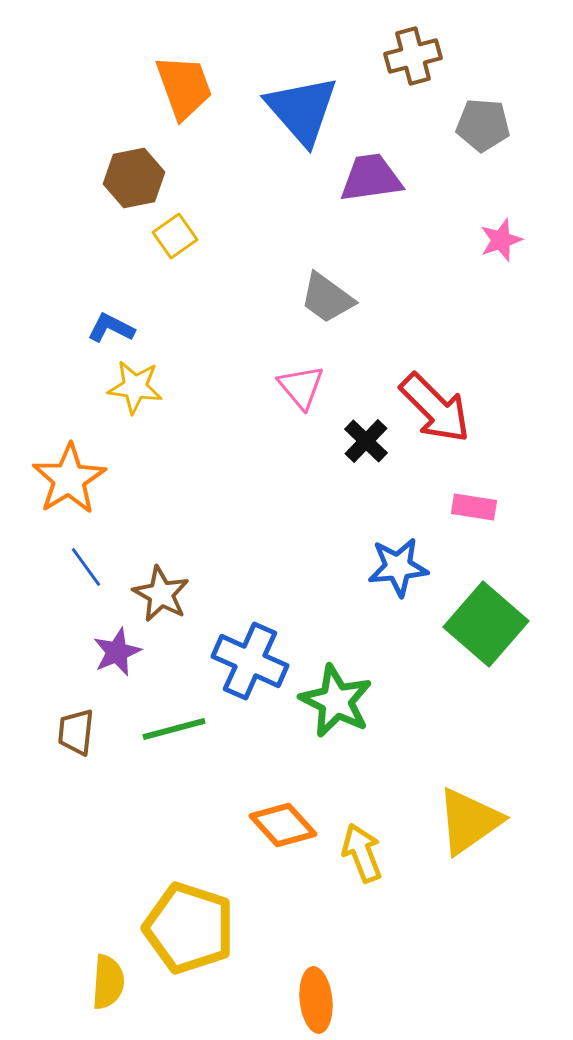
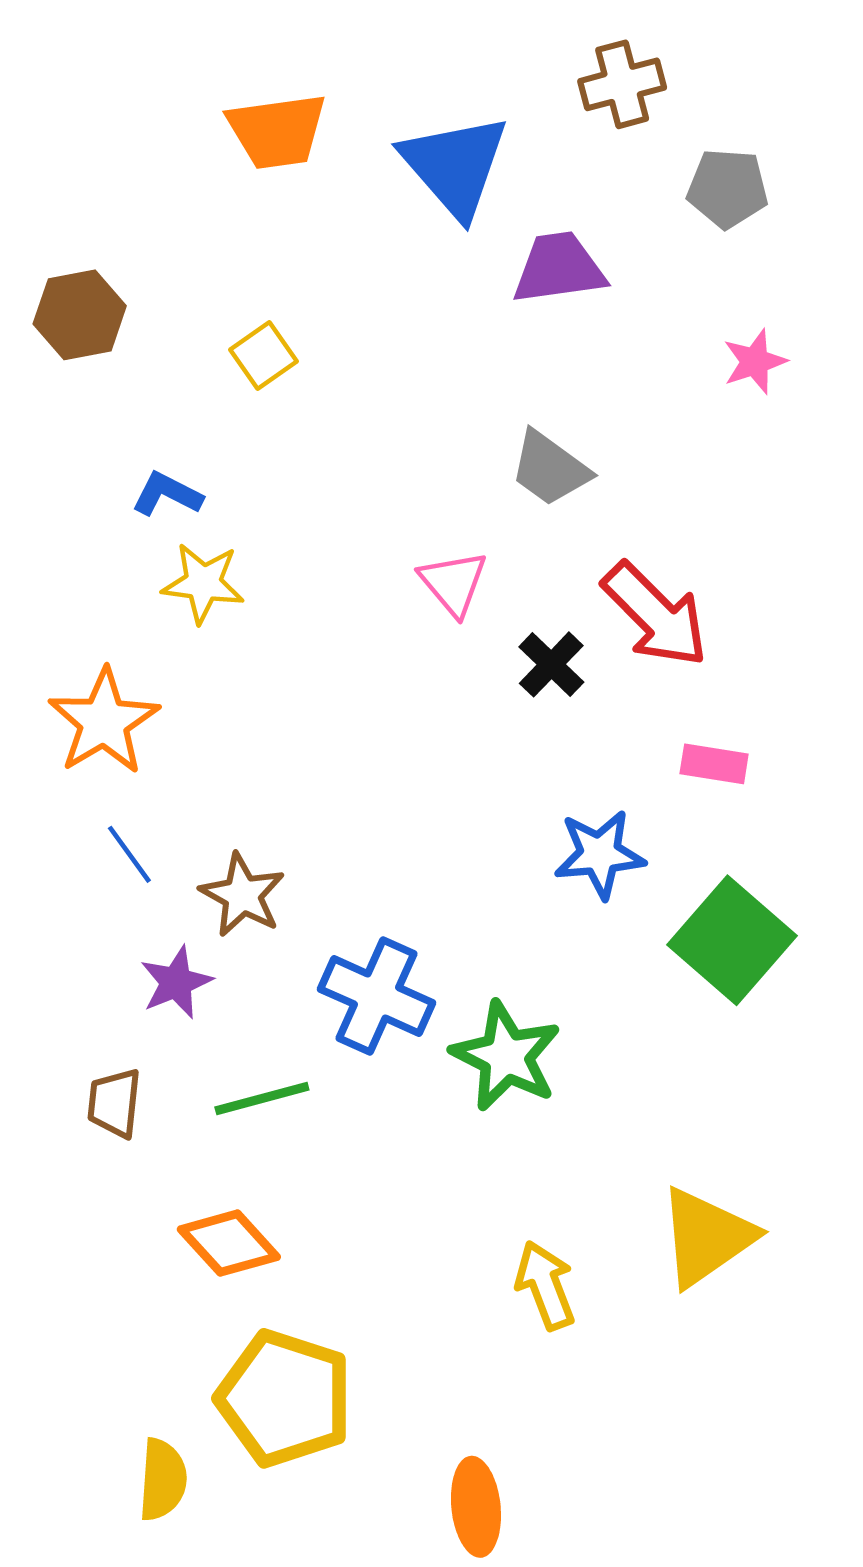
orange trapezoid: (184, 87) -> (277, 131), turned 102
brown hexagon: (134, 178) -> (80, 315), moved
gray trapezoid: (327, 298) -> (550, 469), moved
orange diamond: (283, 825) -> (229, 1243), moved

